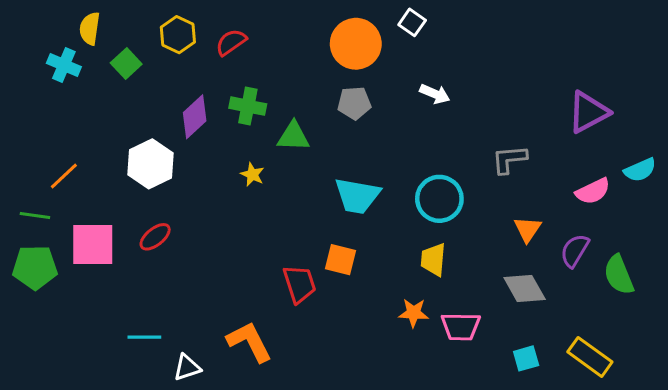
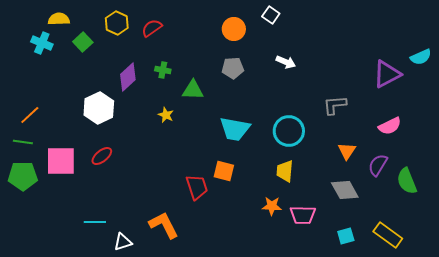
yellow semicircle: (90, 29) -> (59, 19), turned 80
orange circle: (356, 44) -> (234, 29), size x0.7
green cross: (248, 106) -> (163, 70), size x0.7
cyan semicircle: (640, 170) -> (421, 57), moved
orange line: (64, 176) -> (30, 115), moved

